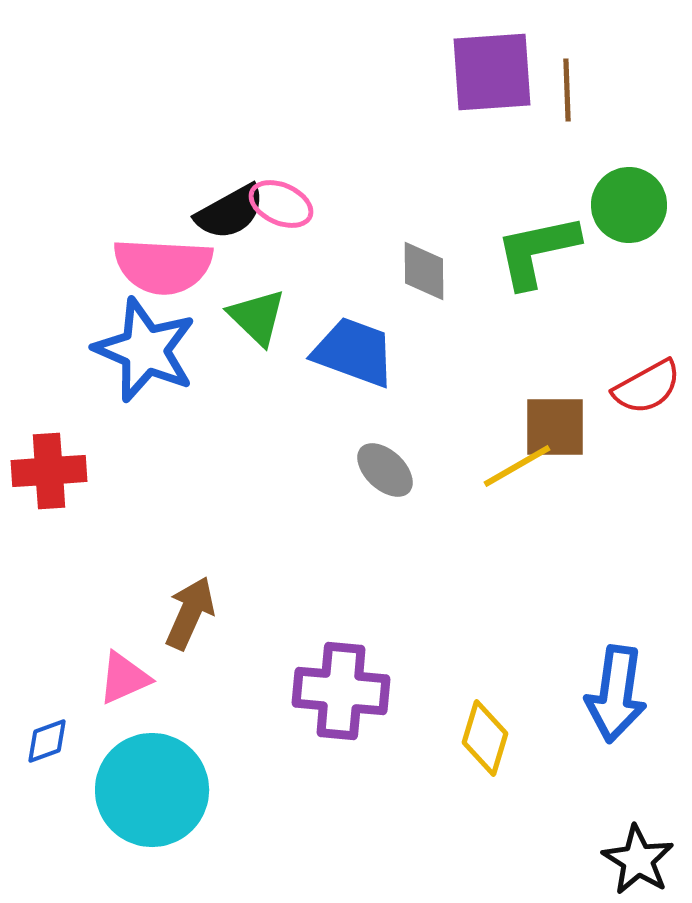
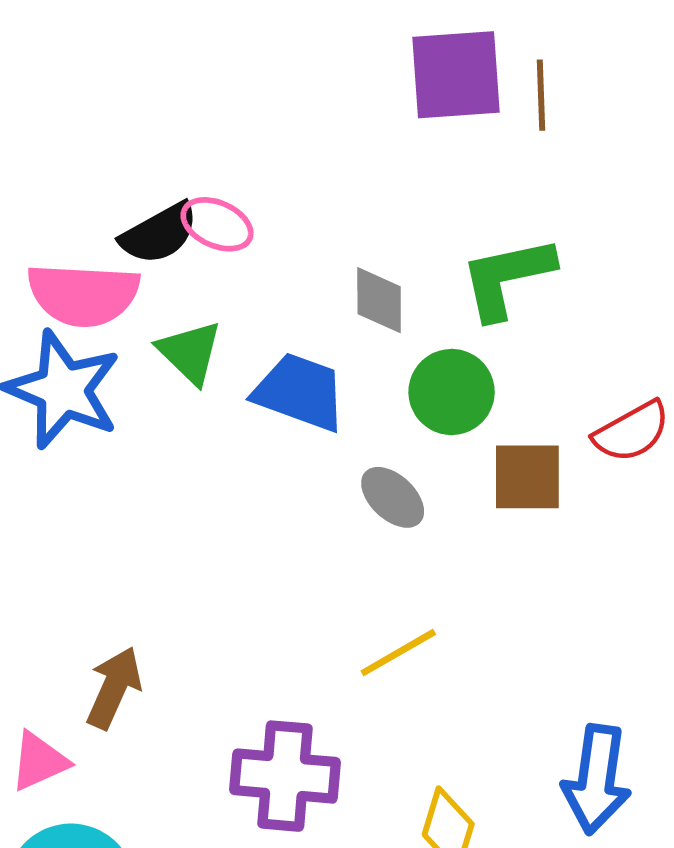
green circle: (629, 205) -> (452, 392), moved
yellow line: (517, 466) -> (398, 653), moved
gray ellipse: (385, 470) -> (393, 497), moved

